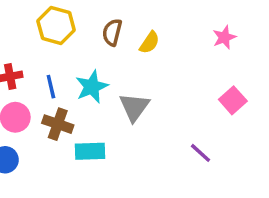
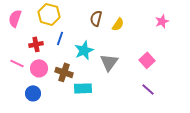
yellow hexagon: (56, 25) -> (49, 14), moved
blue line: (51, 87) -> (60, 38), moved, turned 32
pink square: (233, 100) -> (147, 60), moved

